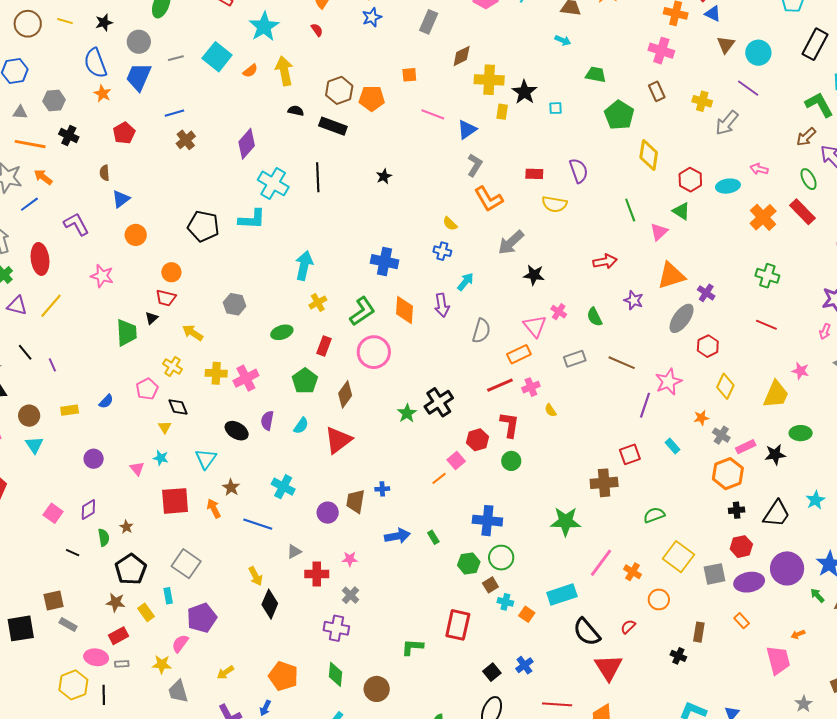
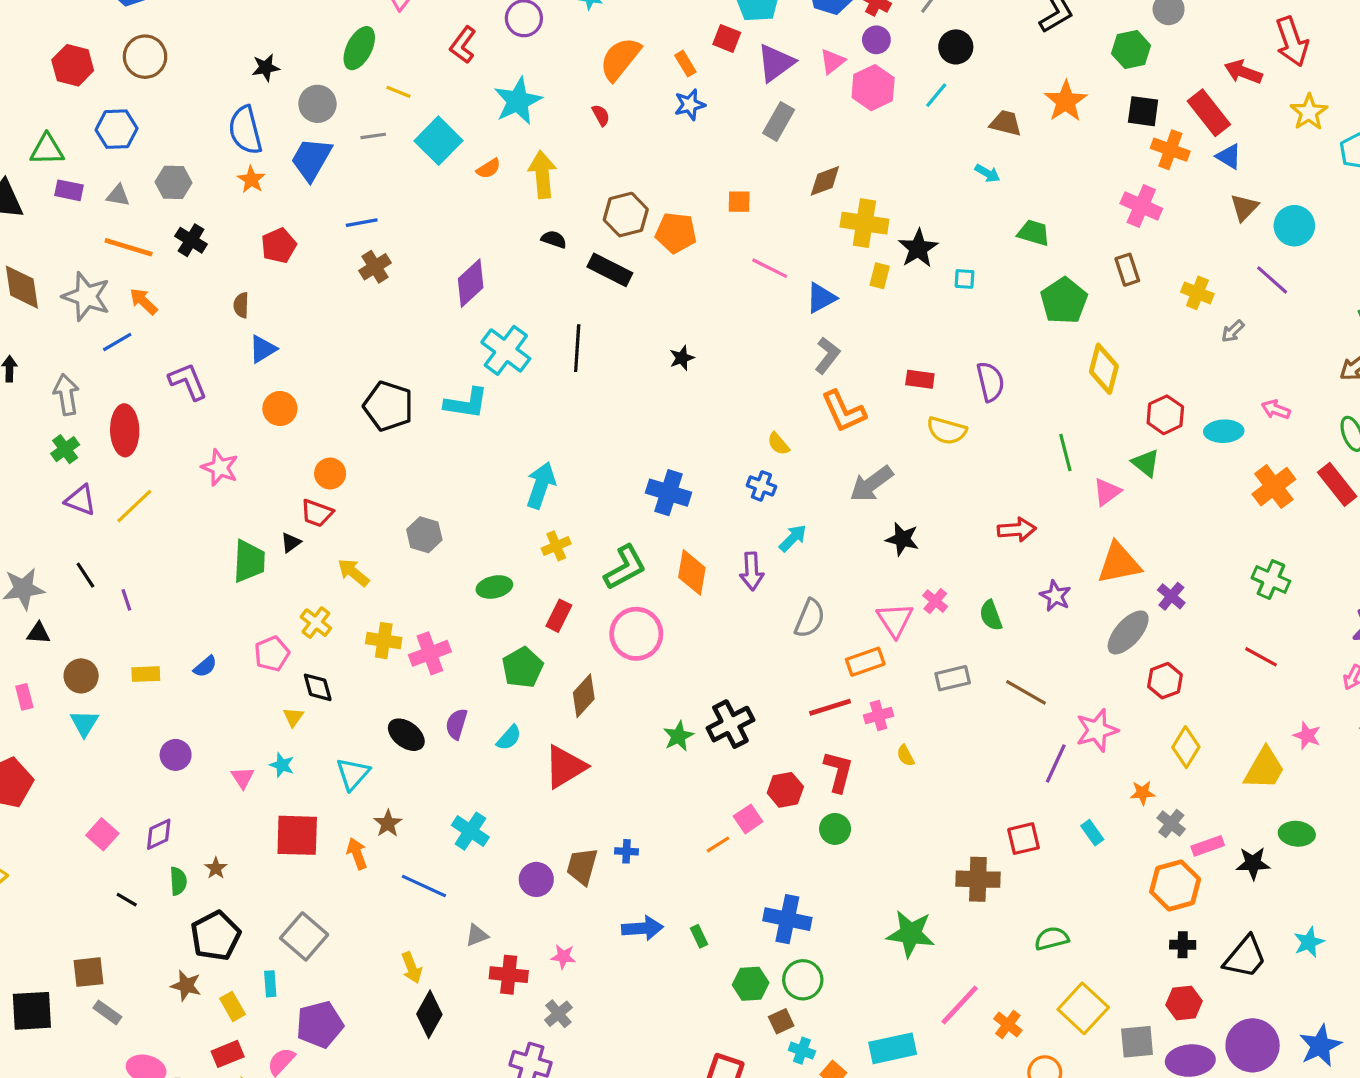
yellow line: (65, 21) -> (399, 92), moved
gray arrow: (727, 123) -> (1233, 331), size x0.6
red rectangle: (118, 636) -> (228, 1054), moved

